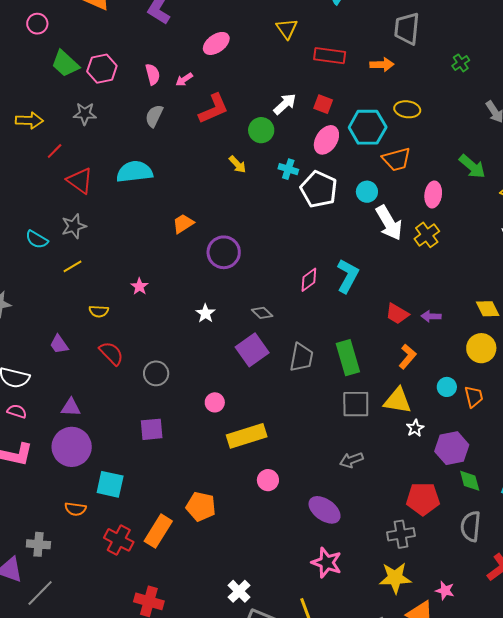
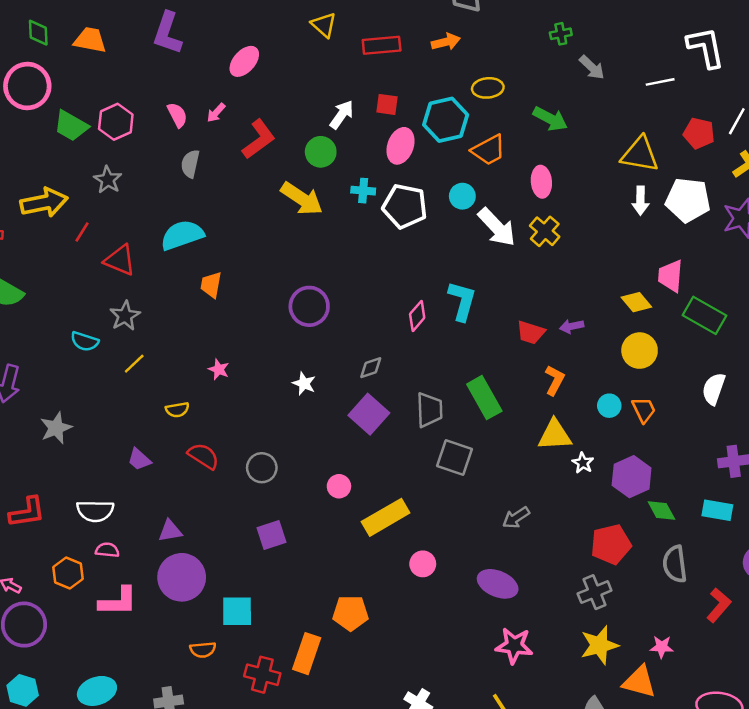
pink circle: (37, 24) -> (27, 86), size x1.8
green cross: (461, 63) -> (561, 34), moved, turned 36
gray star: (85, 114) -> (108, 180), turned -30
yellow arrow: (29, 120) -> (44, 203), size x1.4
yellow arrow: (237, 164) -> (302, 199), size x1.8
green arrow: (472, 166) -> (550, 119), moved
orange trapezoid: (183, 224) -> (211, 285), moved, turned -35
gray diamond: (262, 313) -> (371, 368), turned -50
gray square: (356, 404) -> (454, 457), moved, turned 32

